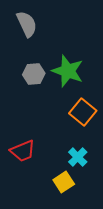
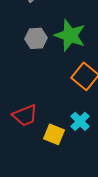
yellow square: (64, 182) -> (54, 134), moved, turned -35

